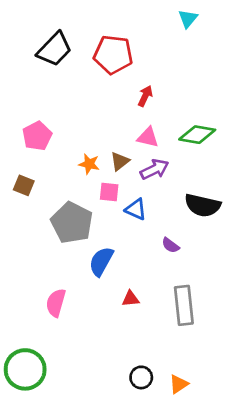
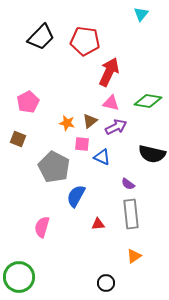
red arrow: (145, 96) -> (109, 72), size x1.8
gray rectangle: (184, 305) -> (131, 214), moved
orange triangle: (179, 384) -> (134, 256), moved

